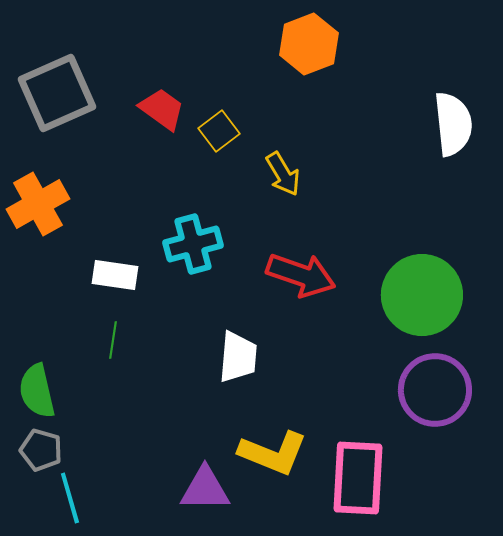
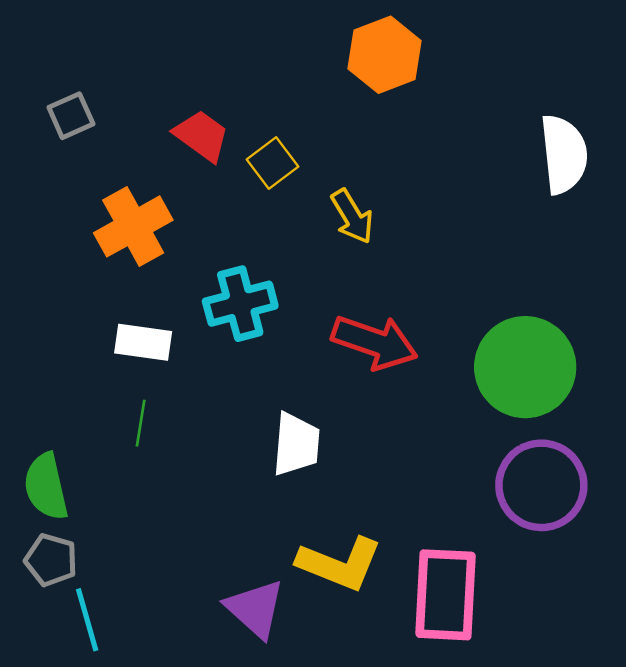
gray square: (57, 93) -> (71, 116), size x0.5
orange cross: (38, 204) -> (133, 226), moved
purple triangle: (205, 489) -> (255, 609), turned 42

